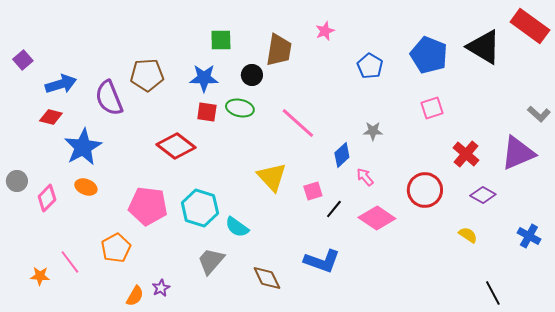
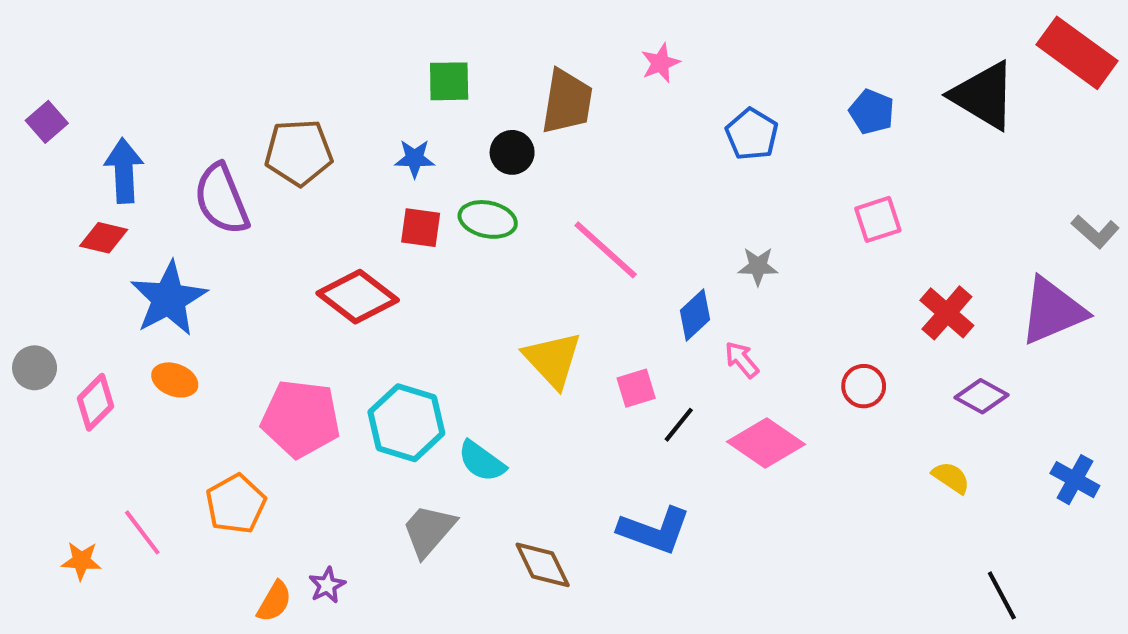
blue pentagon: (429, 55) -> (872, 112), size x0.6
blue star: (204, 78) -> (415, 158), size x0.7
blue arrow: (61, 84) -> (124, 171), turned -76
red circle: (425, 190) -> (864, 386), size x0.6

